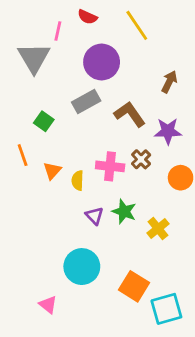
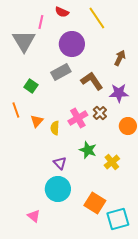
pink cross: (110, 166) -> (78, 118), turned -36
purple triangle: (95, 216) -> (60, 163), moved

